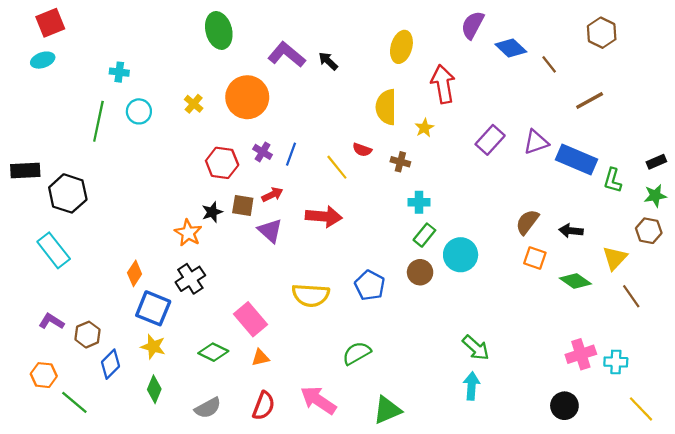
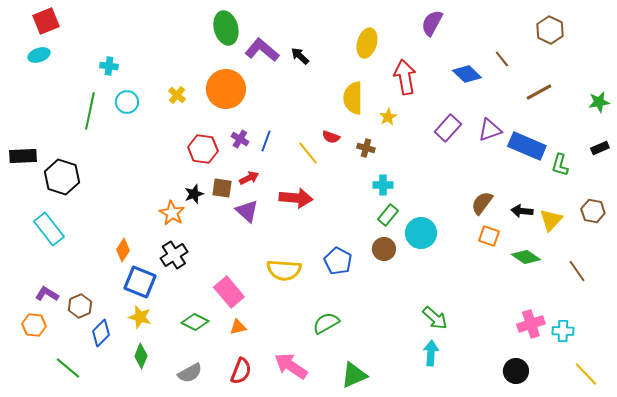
green ellipse: (219, 30) -> (226, 28), moved
blue diamond: (511, 48) -> (467, 74), moved
green star: (655, 196) -> (599, 102), moved
yellow triangle: (615, 258) -> (551, 220), moved
orange hexagon: (44, 375) -> (34, 325), moved

